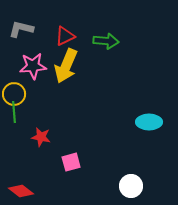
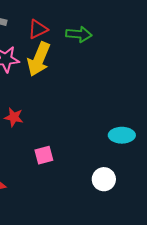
cyan ellipse: (149, 122) -> (122, 135), moved
red star: (41, 137) -> (14, 117), moved

